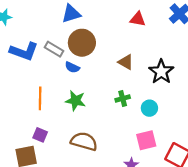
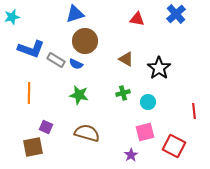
gray rectangle: (54, 49) -> (56, 60), moved
orange line: (40, 98) -> (29, 93), moved

